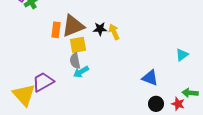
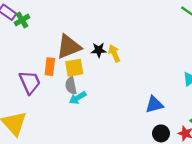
orange rectangle: (56, 30) -> (50, 67), moved
blue triangle: (150, 78) -> (154, 105), turned -36
purple trapezoid: (43, 82) -> (30, 82), moved, turned 95

